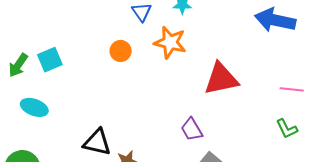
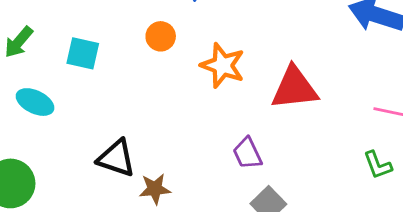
orange star: (170, 42) -> (223, 65), moved
cyan square: (50, 60) -> (83, 53), moved, turned 30

